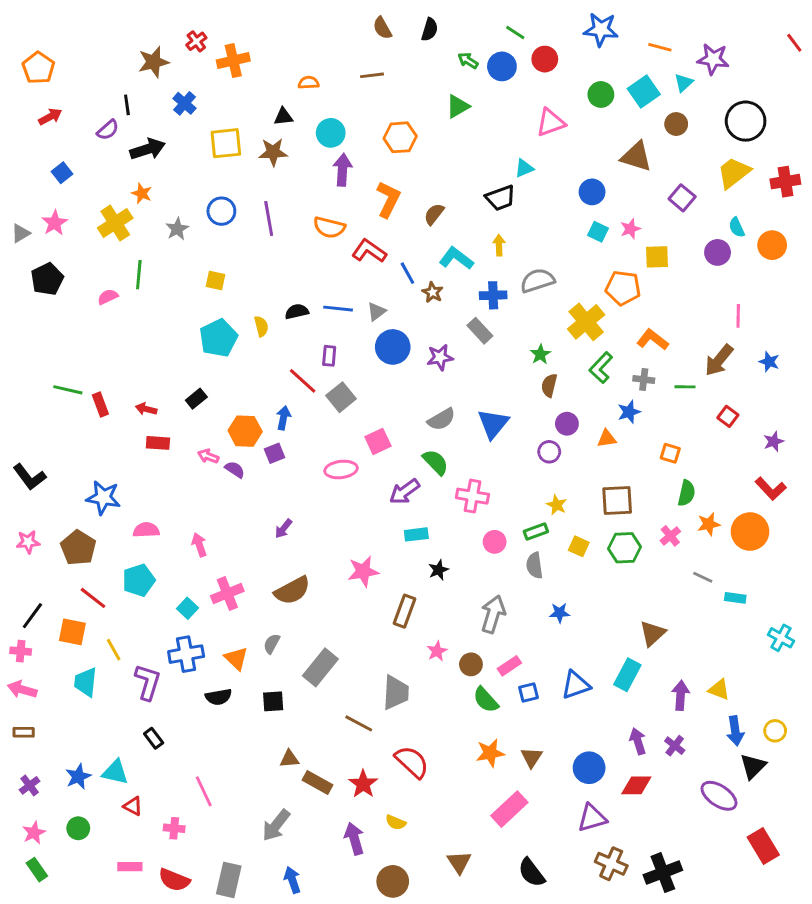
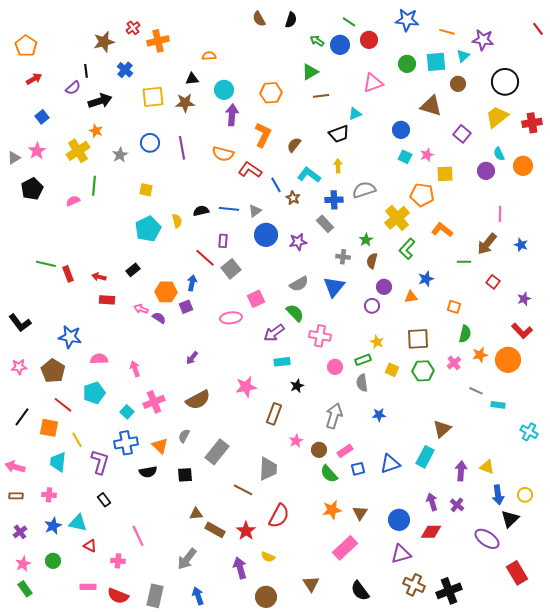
brown line: (372, 75) -> (321, 96), moved
cyan square: (644, 92) -> (436, 62), turned 30
gray cross: (644, 379) -> (343, 257), moved
pink cross: (21, 651) -> (49, 495), moved
red semicircle: (412, 762) -> (279, 516), turned 75

